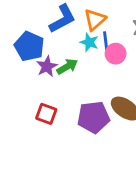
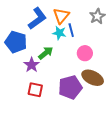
pink circle: (116, 54) -> (85, 53), moved
purple star: (47, 66) -> (32, 65), moved

